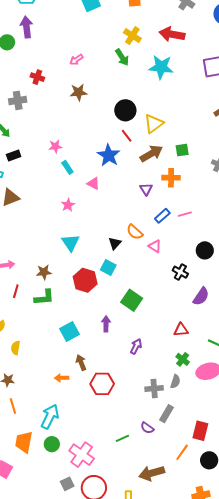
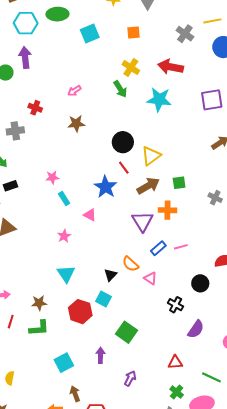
purple triangle: (146, 189) -> (142, 221), size x1.6

